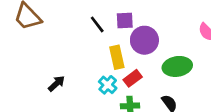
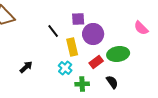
black line: (97, 24) -> (53, 31), moved
red rectangle: (133, 78) -> (96, 62), moved

